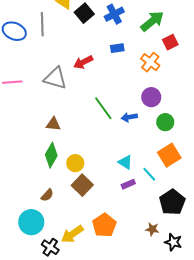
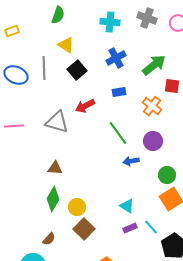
black square: (84, 13) -> (77, 70), moved
red square: (170, 42) -> (172, 86), turned 35
green line: (103, 108) -> (118, 133), moved
green circle: (165, 122) -> (167, 175), moved
cyan line: (149, 174) -> (151, 227), moved

